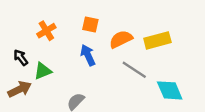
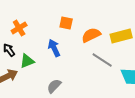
orange cross: (46, 31) -> (19, 28), moved
blue arrow: (88, 55) -> (54, 48), moved

